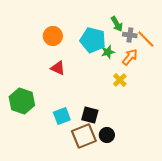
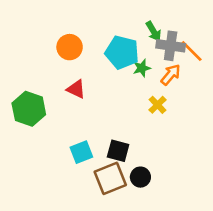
gray cross: (130, 35) -> (171, 46), size x1.5
green hexagon: (22, 101) -> (29, 109), moved

